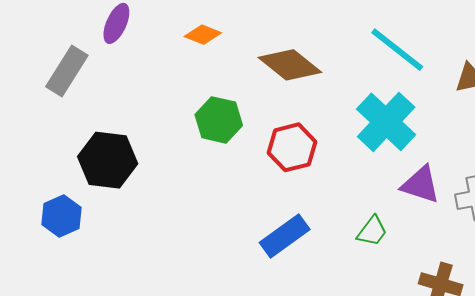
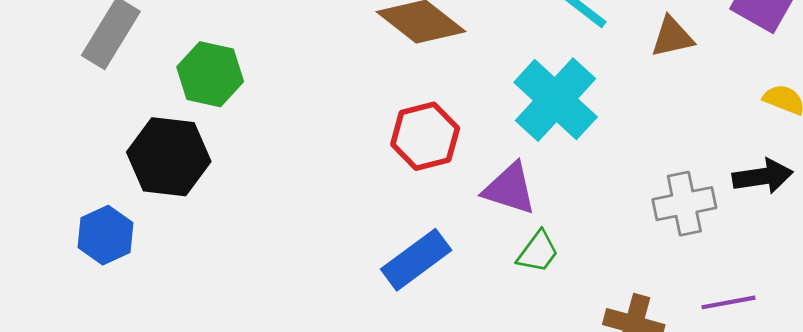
green hexagon: (219, 120) -> (210, 74), moved
purple triangle: (421, 185) -> (510, 189), moved

